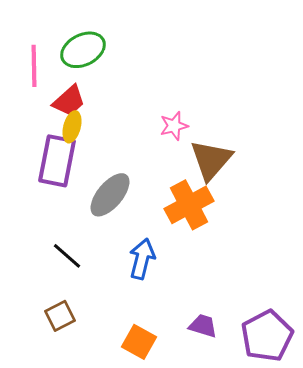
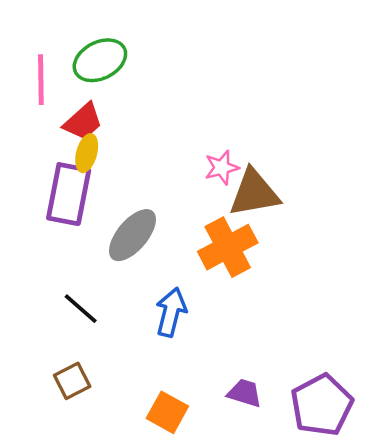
pink star: (174, 126) -> (222, 168), moved
brown triangle: (211, 160) -> (254, 193), turned 39

